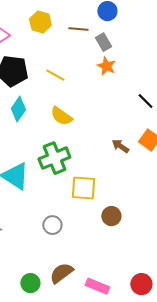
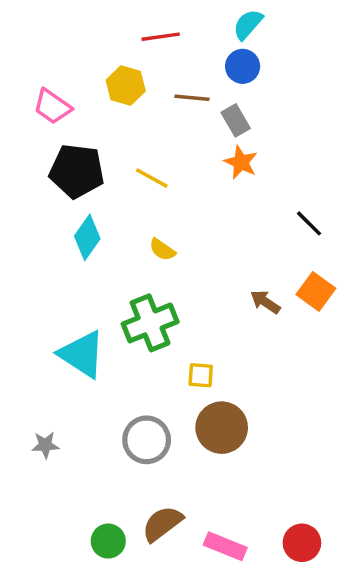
yellow semicircle: (61, 116) -> (162, 250), size x0.7
yellow square: (83, 188) -> (201, 375), size x0.6
brown circle: (111, 216) -> (222, 428), moved, size x1.5
gray circle: (52, 225) -> (147, 440), size x1.4

